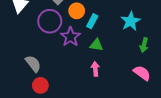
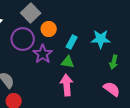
cyan rectangle: (92, 21) -> (72, 42), moved
cyan star: (131, 21) -> (101, 39), turned 30
pink arrow: (95, 69) -> (67, 85), size x1.5

